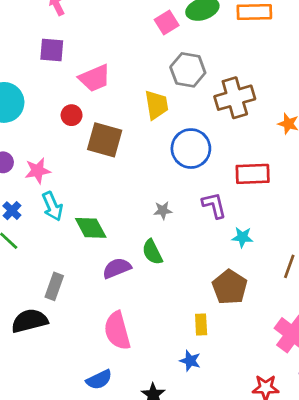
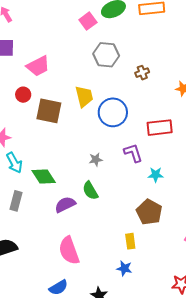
brown cross: (235, 98) -> (142, 73), size x0.5
yellow trapezoid: (156, 105) -> (84, 97), moved
gray rectangle: (54, 286) -> (16, 201), moved

